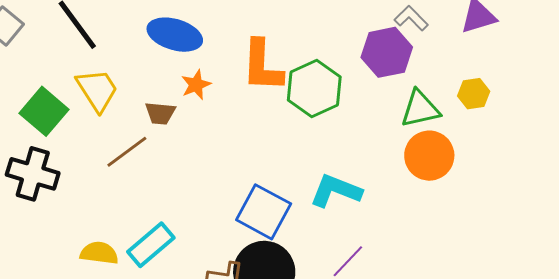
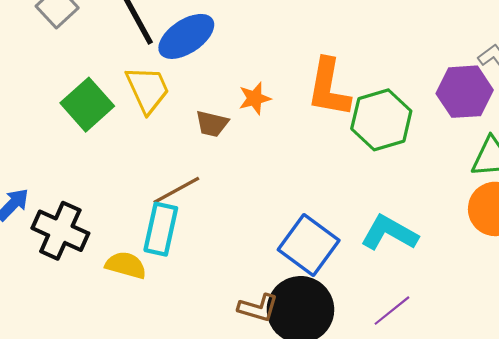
blue ellipse: (175, 35) -> (186, 36), moved, turned -58
brown line: (127, 152) -> (176, 190), moved
black cross: (33, 174) -> (60, 231), moved
cyan rectangle: (151, 245) -> (161, 229), moved, turned -45

